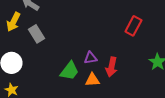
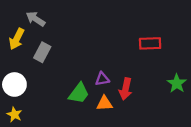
red rectangle: (133, 26) -> (150, 43), turned 60
gray rectangle: (36, 34) -> (42, 52), turned 60

